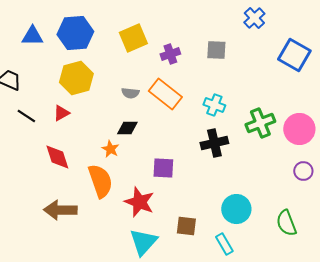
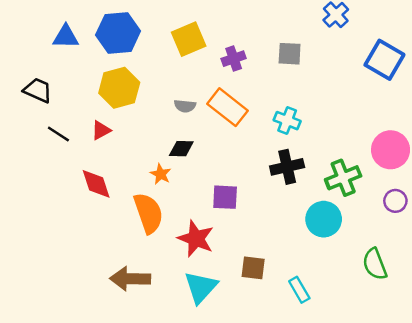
green cross: (260, 123) -> (343, 178), moved
cyan circle: (236, 209) -> (324, 219), moved
brown arrow: (60, 210) -> (130, 279), moved

